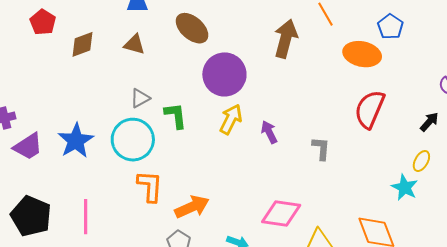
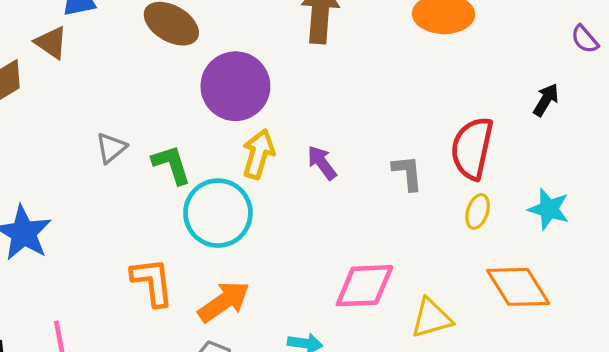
brown triangle: (134, 44) -> (51, 43), moved, turned 30
red semicircle: (370, 109) -> (472, 148), moved
black arrow: (429, 122) -> (546, 100), moved
cyan circle: (133, 140) -> (218, 213), moved
yellow ellipse: (421, 161) -> (478, 211), moved

